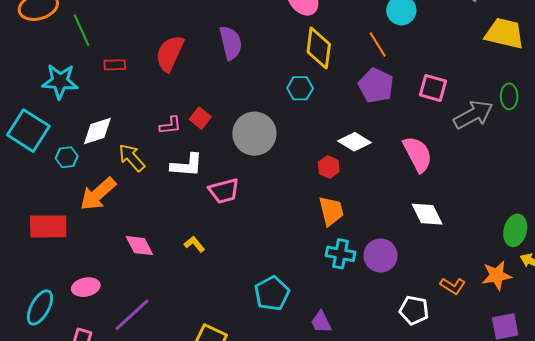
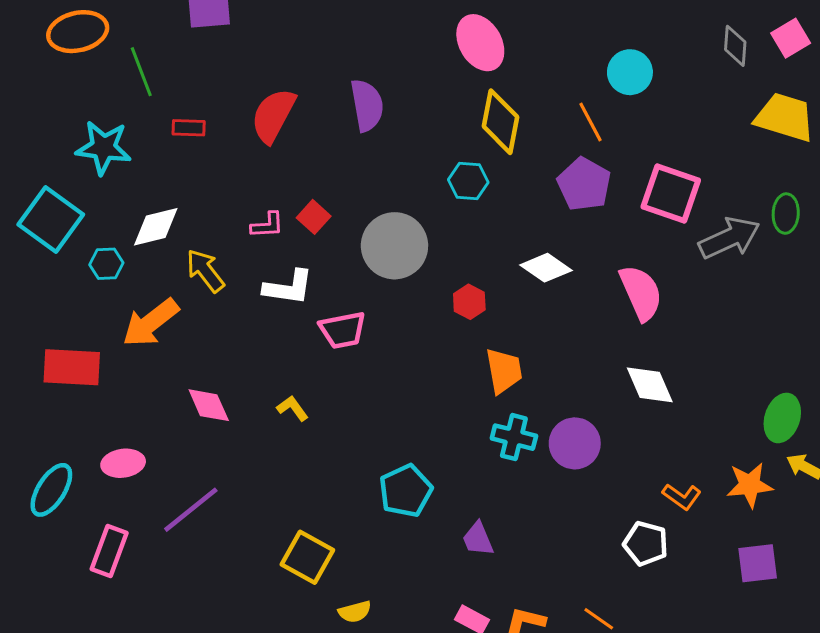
pink square: (433, 88) -> (671, 194), size x1.4
red hexagon: (329, 167) -> (469, 302), moved
white pentagon: (414, 310) -> (646, 543), moved

